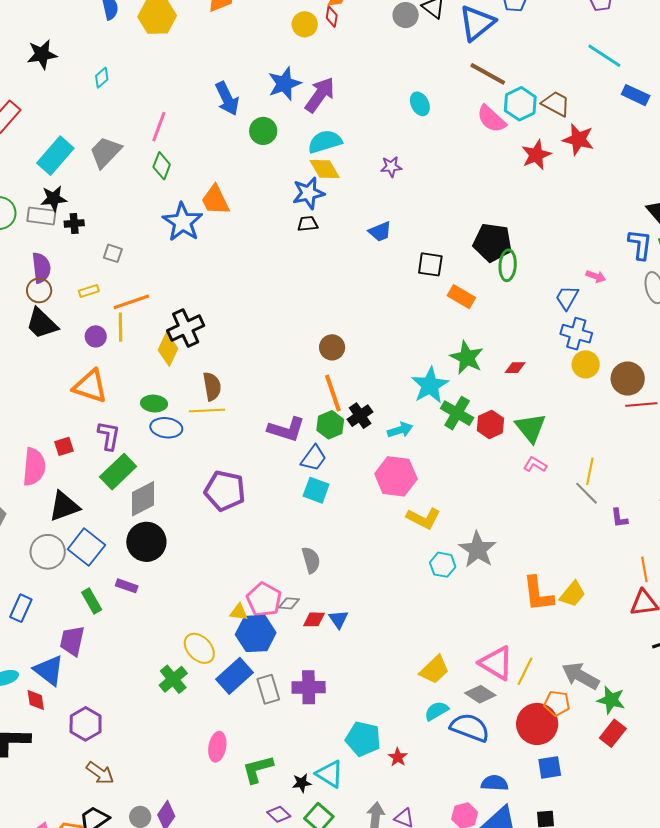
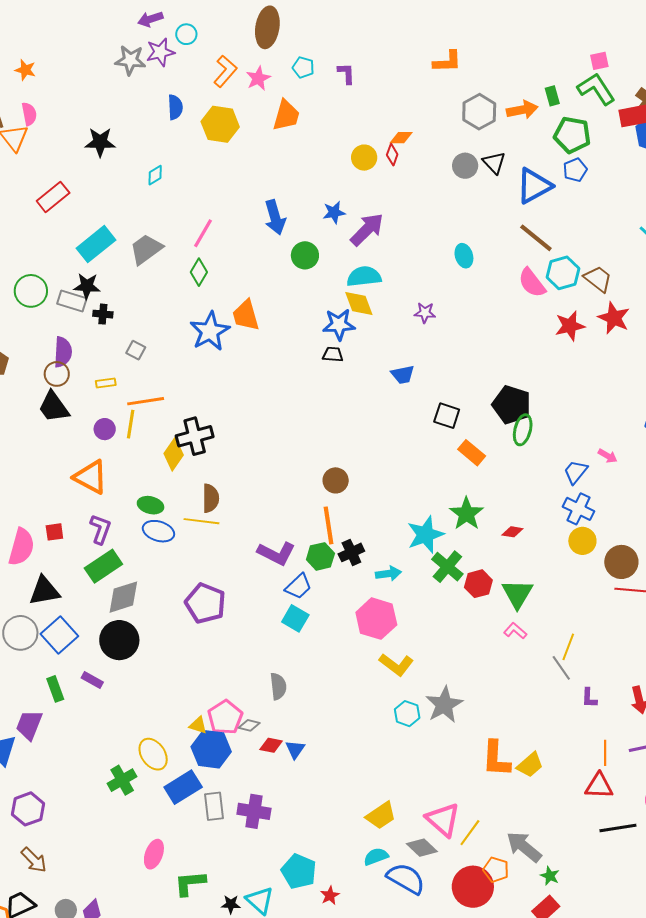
blue star: (284, 84) -> (334, 212), size x0.7
green star: (611, 700) -> (550, 876), size x0.7

